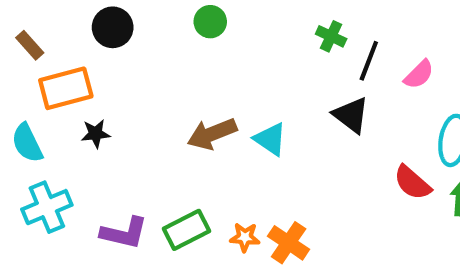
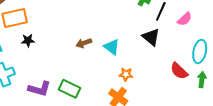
brown arrow: (212, 134) -> (84, 43), size x0.7
green rectangle: (186, 230) -> (69, 89), turned 50
orange star: (245, 237) -> (126, 74), moved

